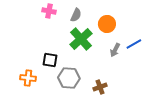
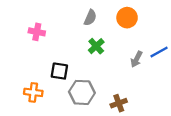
pink cross: (49, 11) -> (37, 32), moved
orange circle: (107, 24) -> (127, 18), moved
green cross: (81, 39) -> (96, 46), size x0.6

